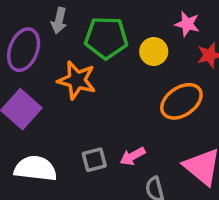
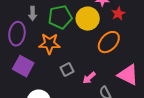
yellow circle: (154, 52) -> (88, 19), size x1.5
gray square: (94, 160) -> (67, 70), moved

